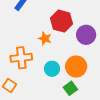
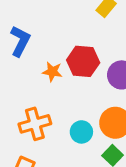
orange star: (45, 39) -> (52, 72), moved

